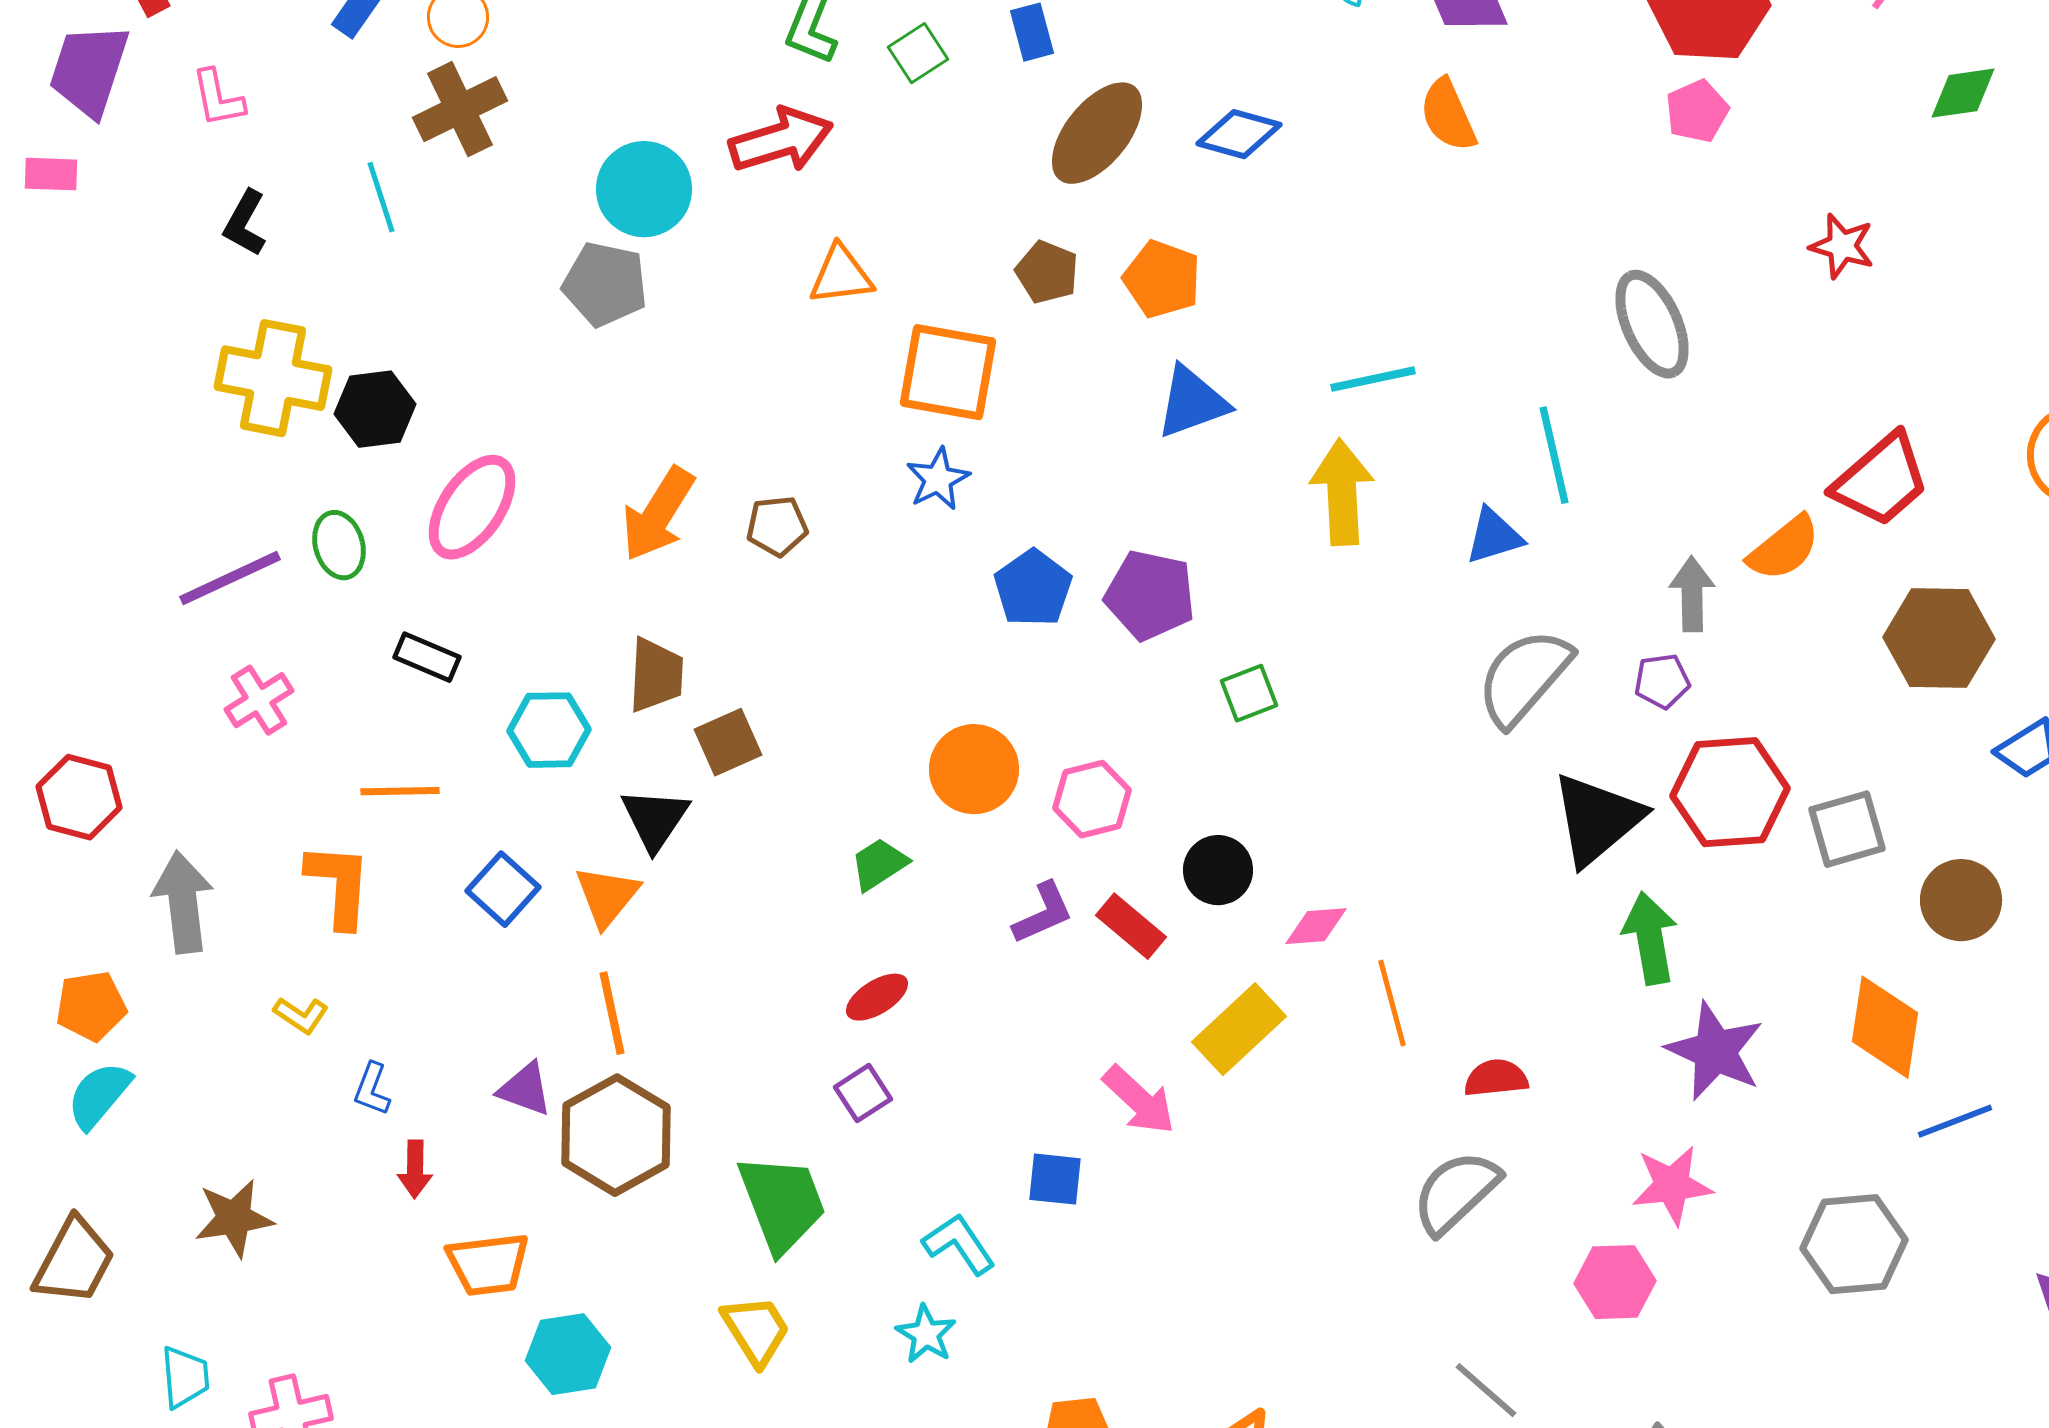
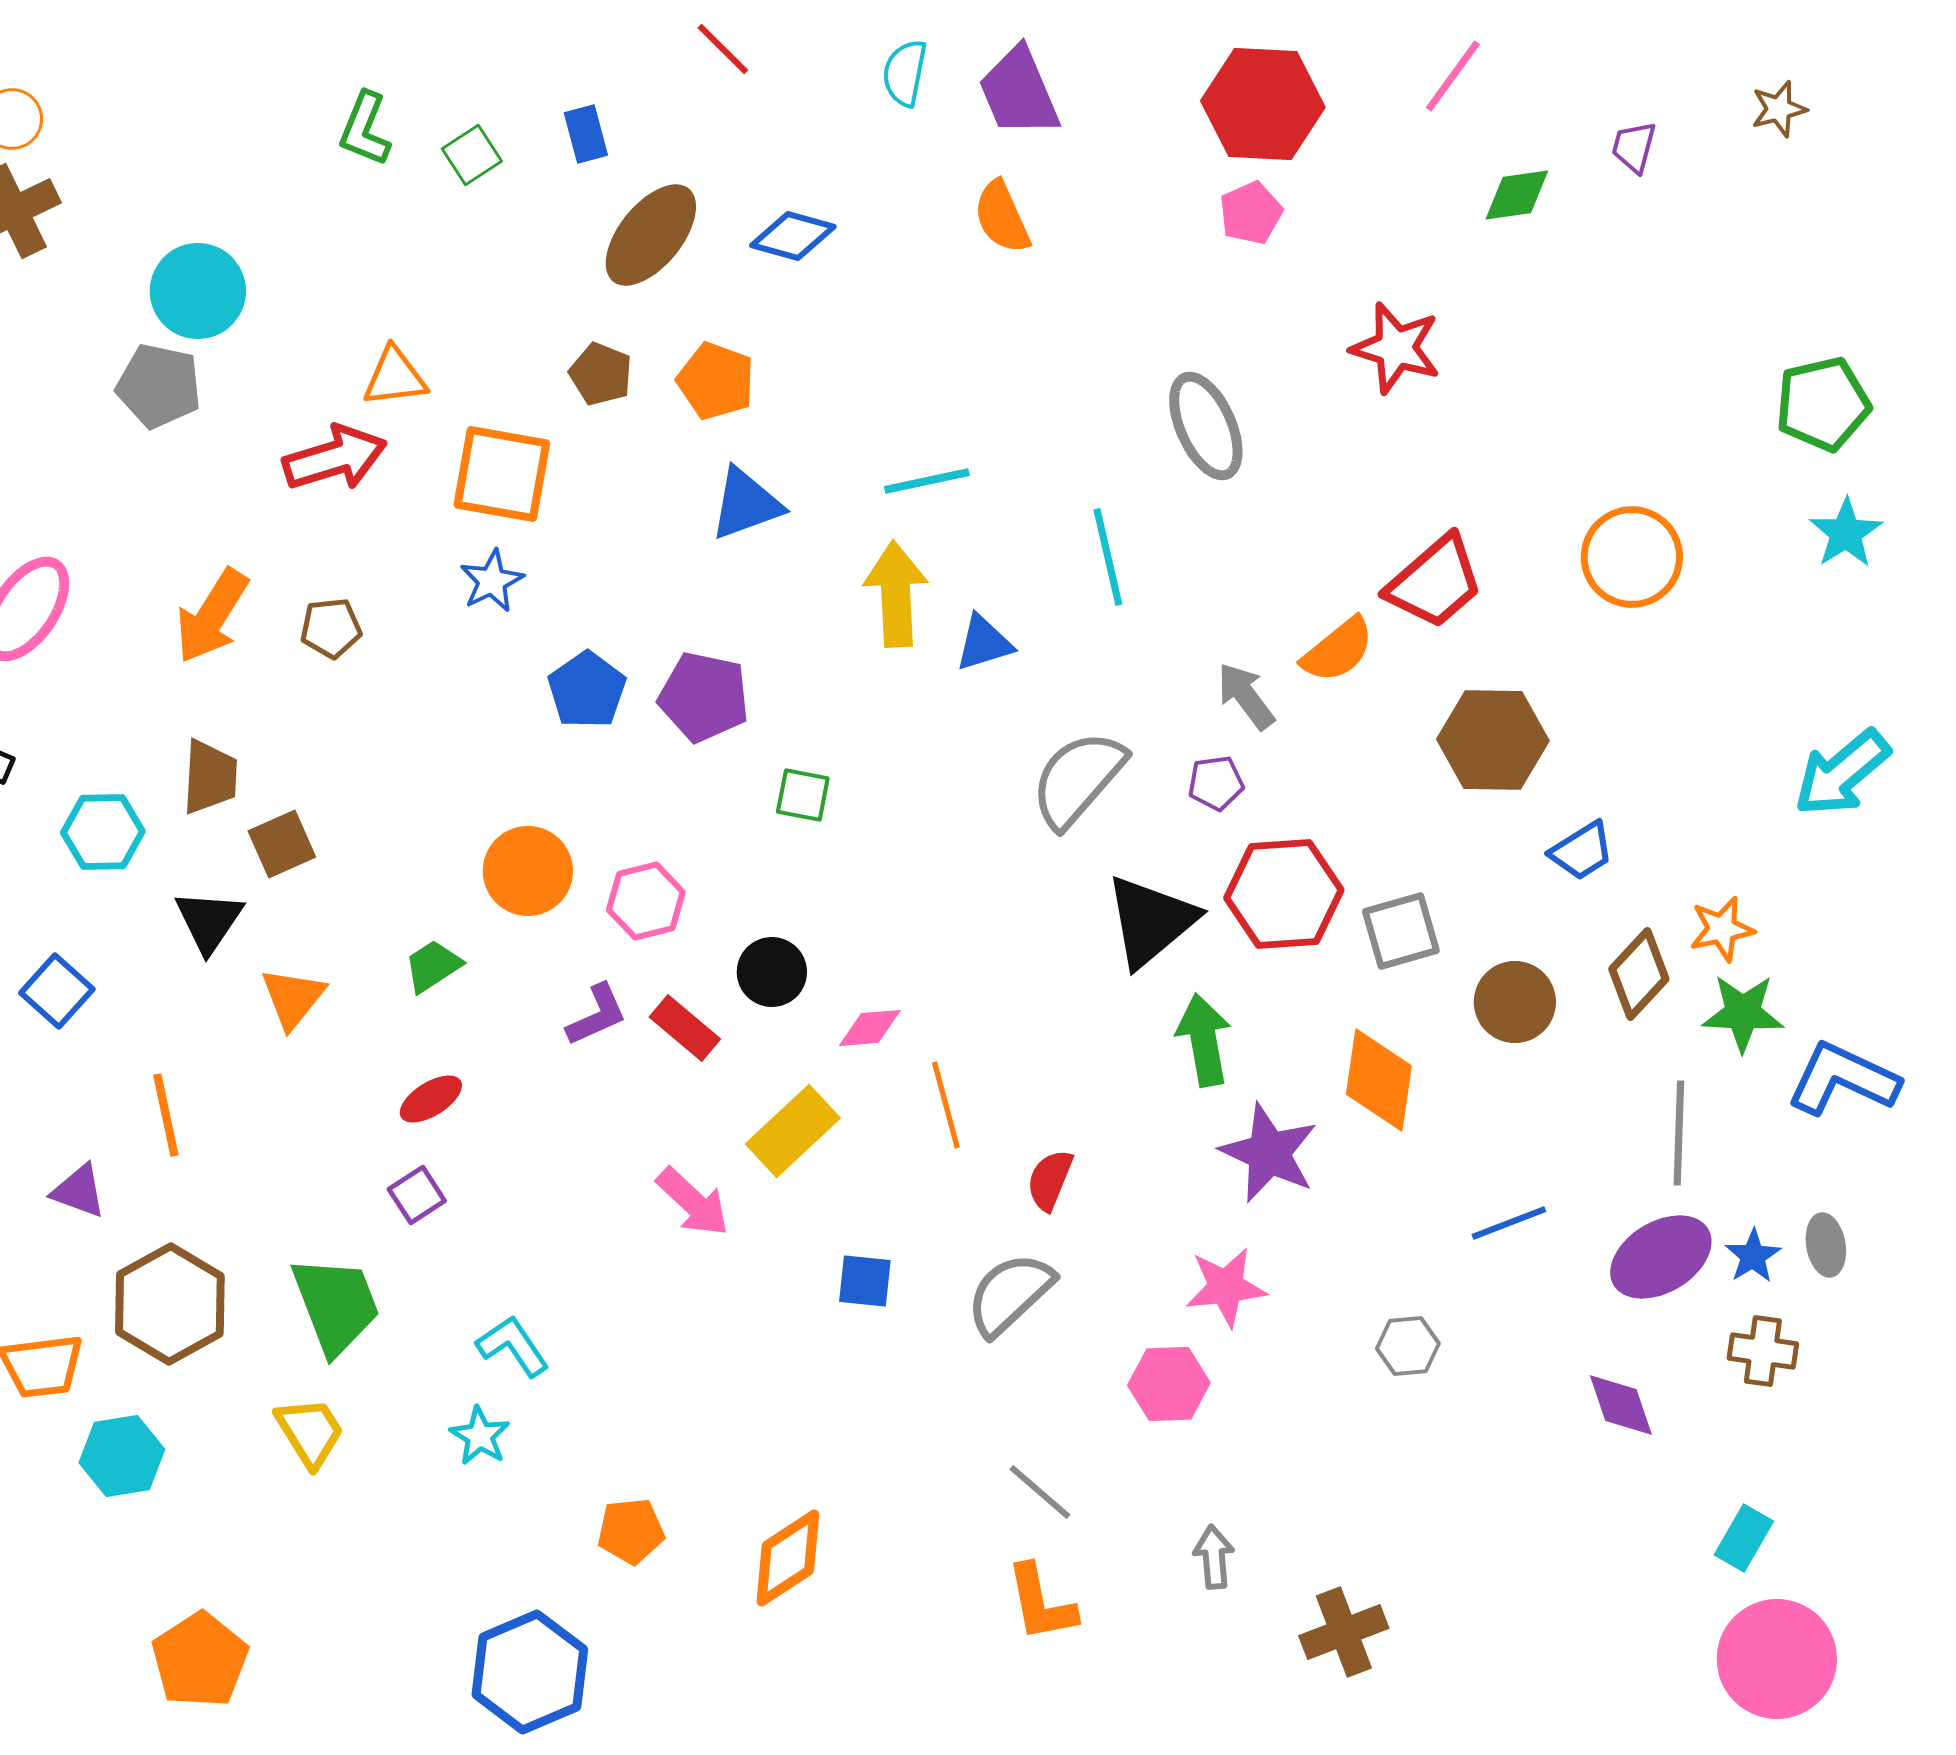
red arrow: (781, 140) -> (335, 458), moved
red star: (1842, 246) -> (1396, 348), size x1.4
blue triangle: (1494, 536) -> (984, 643), moved
gray arrow: (1692, 594) -> (1246, 696), turned -36
green square: (1249, 693) -> (803, 795), turned 32
orange triangle: (607, 896) -> (293, 998), moved
orange diamond: (1885, 1027) -> (1379, 1080), moved
red semicircle: (1496, 1078) -> (1050, 1180), turned -62
brown hexagon: (616, 1135) -> (170, 1304), moved
blue square: (1055, 1179) -> (865, 1281), moved
gray hexagon: (1854, 1244) -> (1408, 1346), size x0.6

